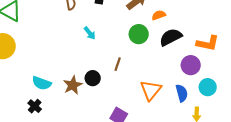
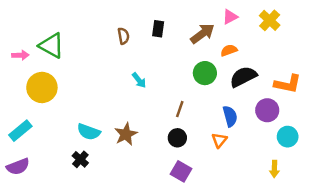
cyan arrow: (90, 33) -> (139, 80), moved
black circle: (93, 78) -> (177, 138), moved
orange triangle: (151, 90) -> (219, 140), size x0.6
blue semicircle: (182, 93) -> (230, 116), moved

